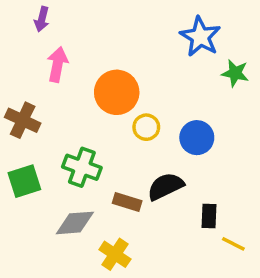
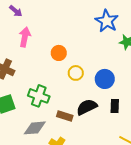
purple arrow: (42, 19) -> (16, 11), turned -64
orange circle: (117, 92) -> (59, 53), size x0.6
black rectangle: (209, 216) -> (115, 106), moved

